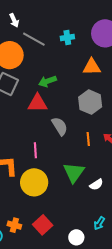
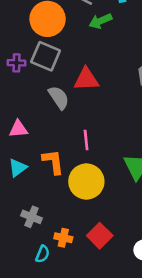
green arrow: (47, 81) -> (100, 21), moved
gray semicircle: (60, 126) -> (59, 98), moved

